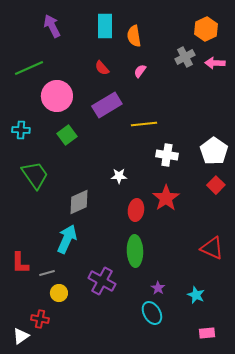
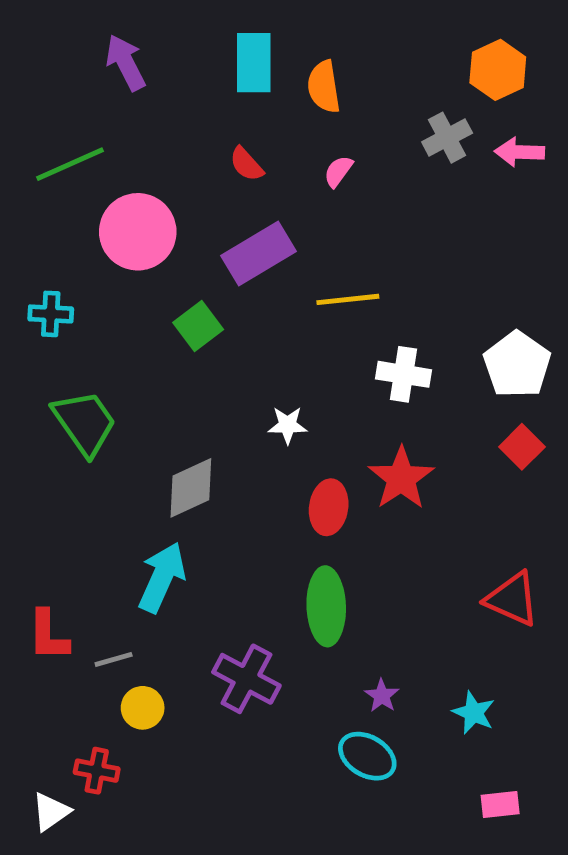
green square: (67, 135) -> (198, 326), moved
cyan ellipse: (152, 313) -> (367, 756), turned -30

